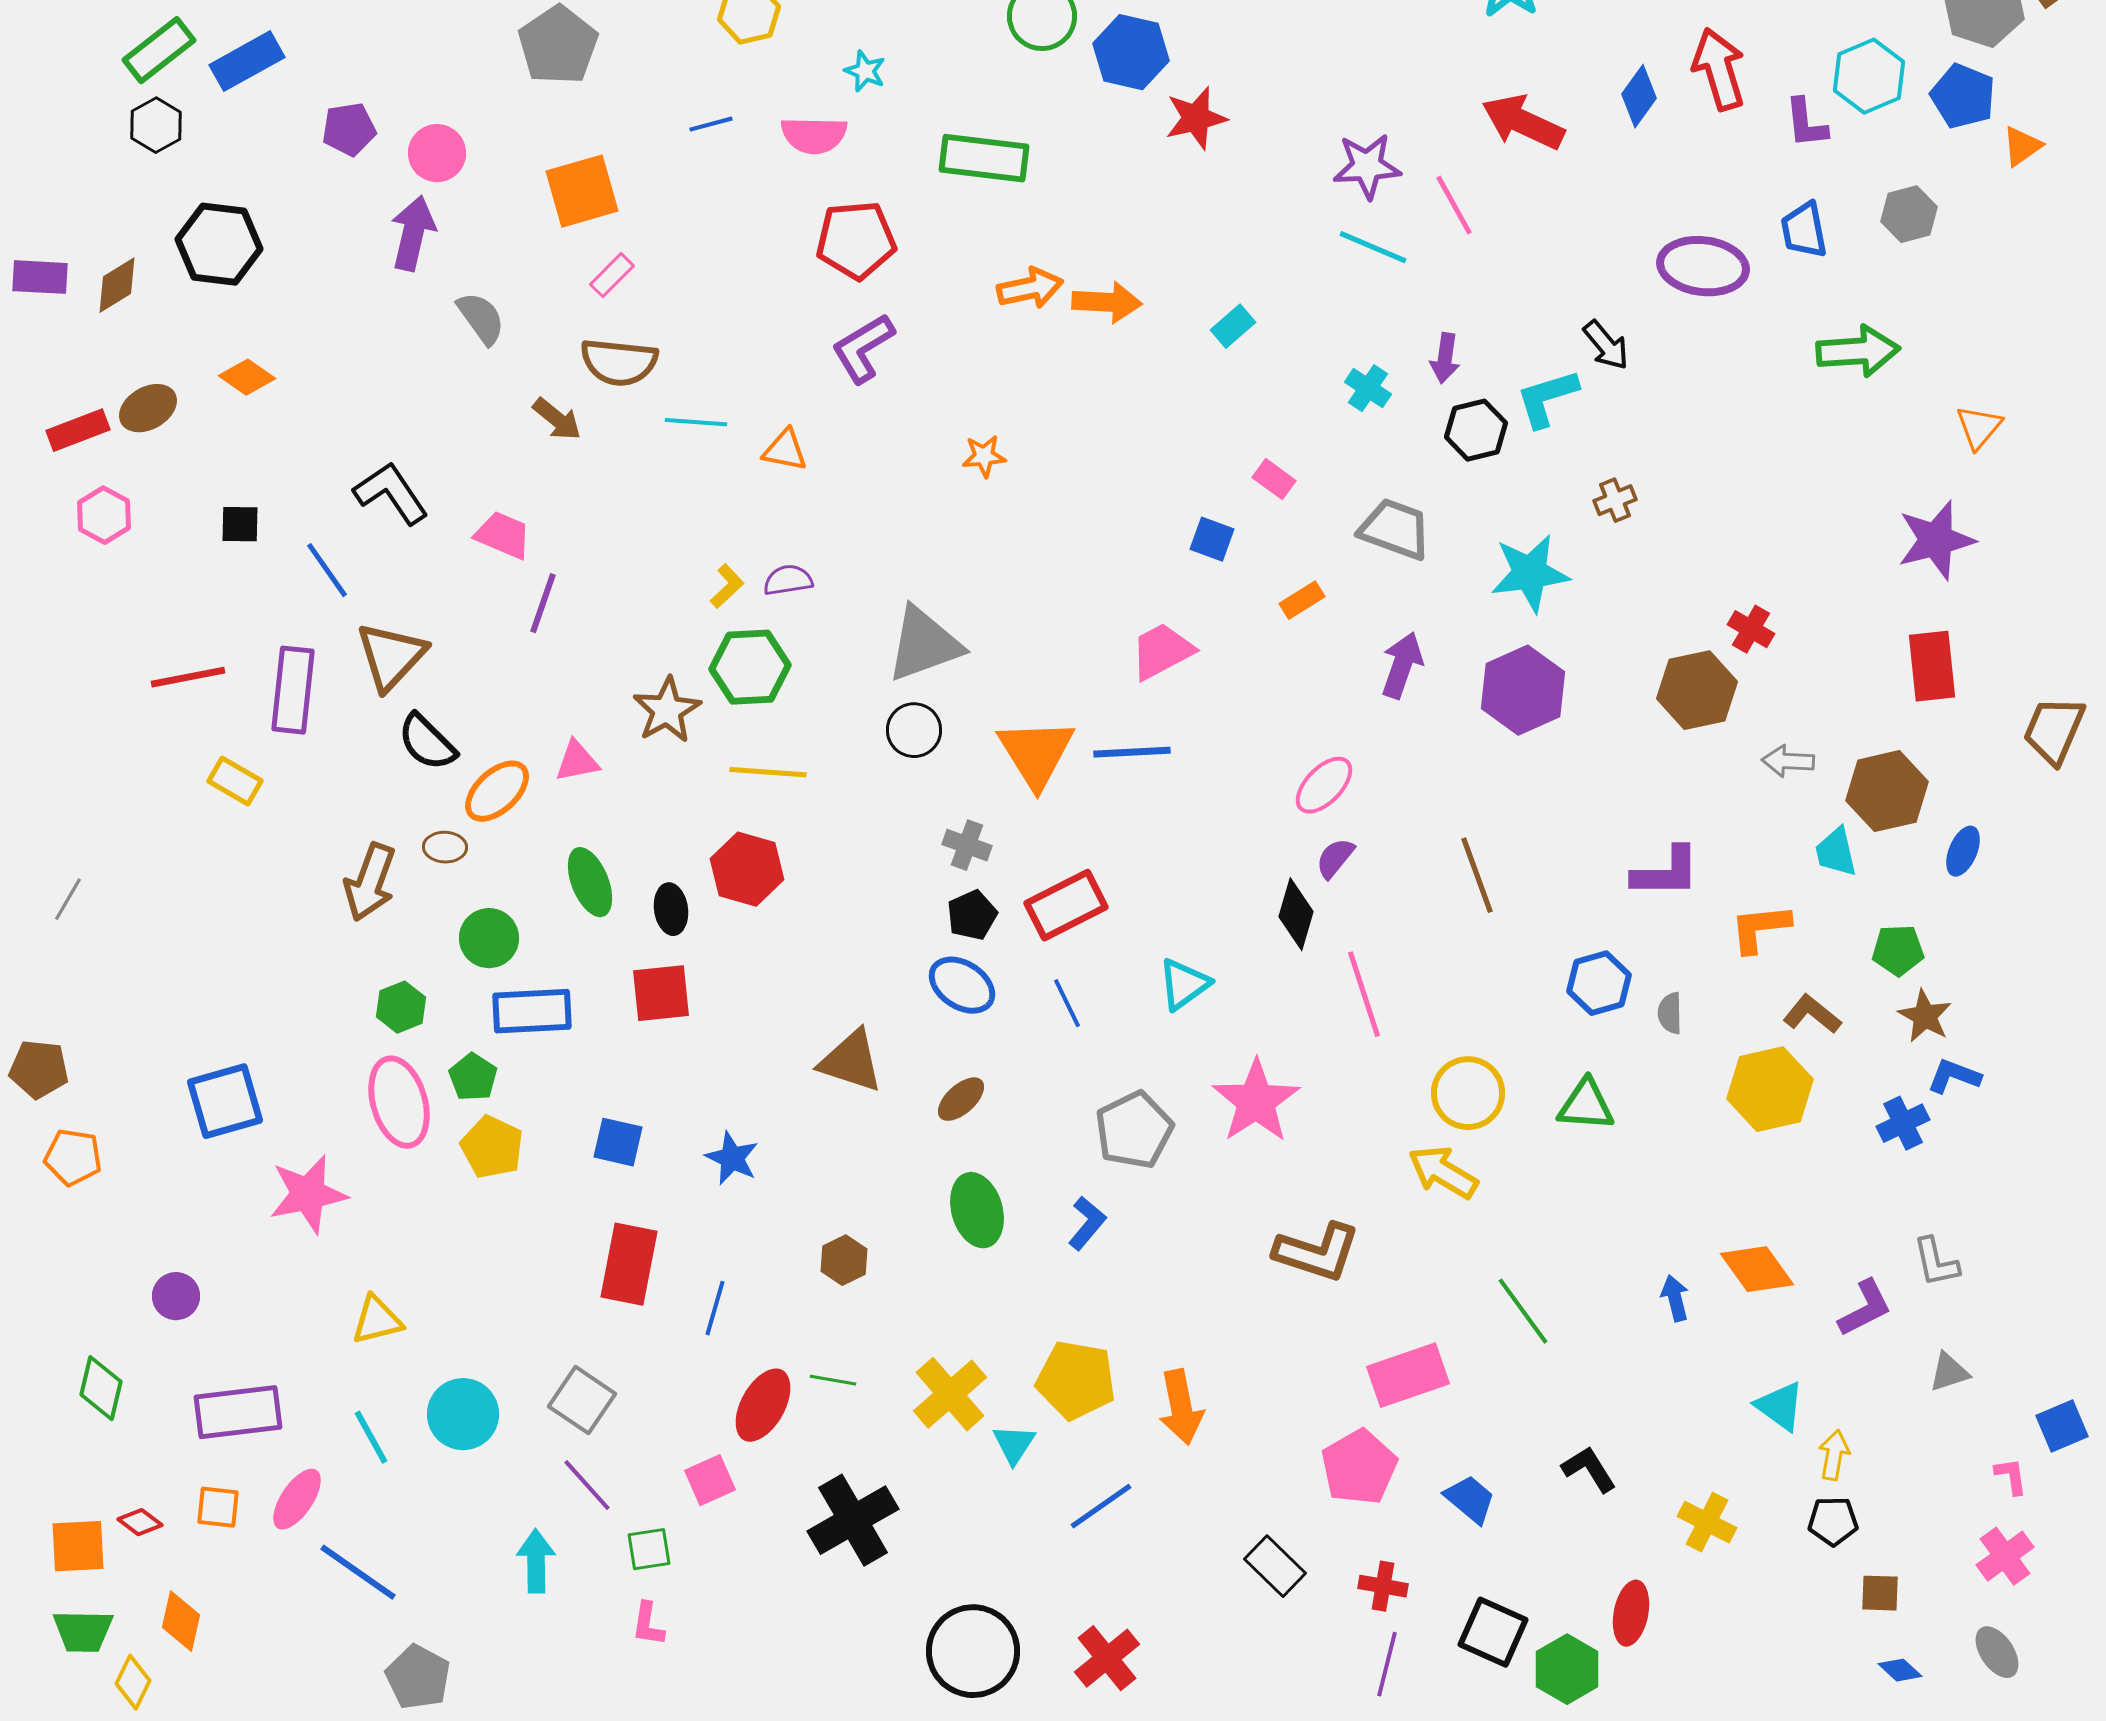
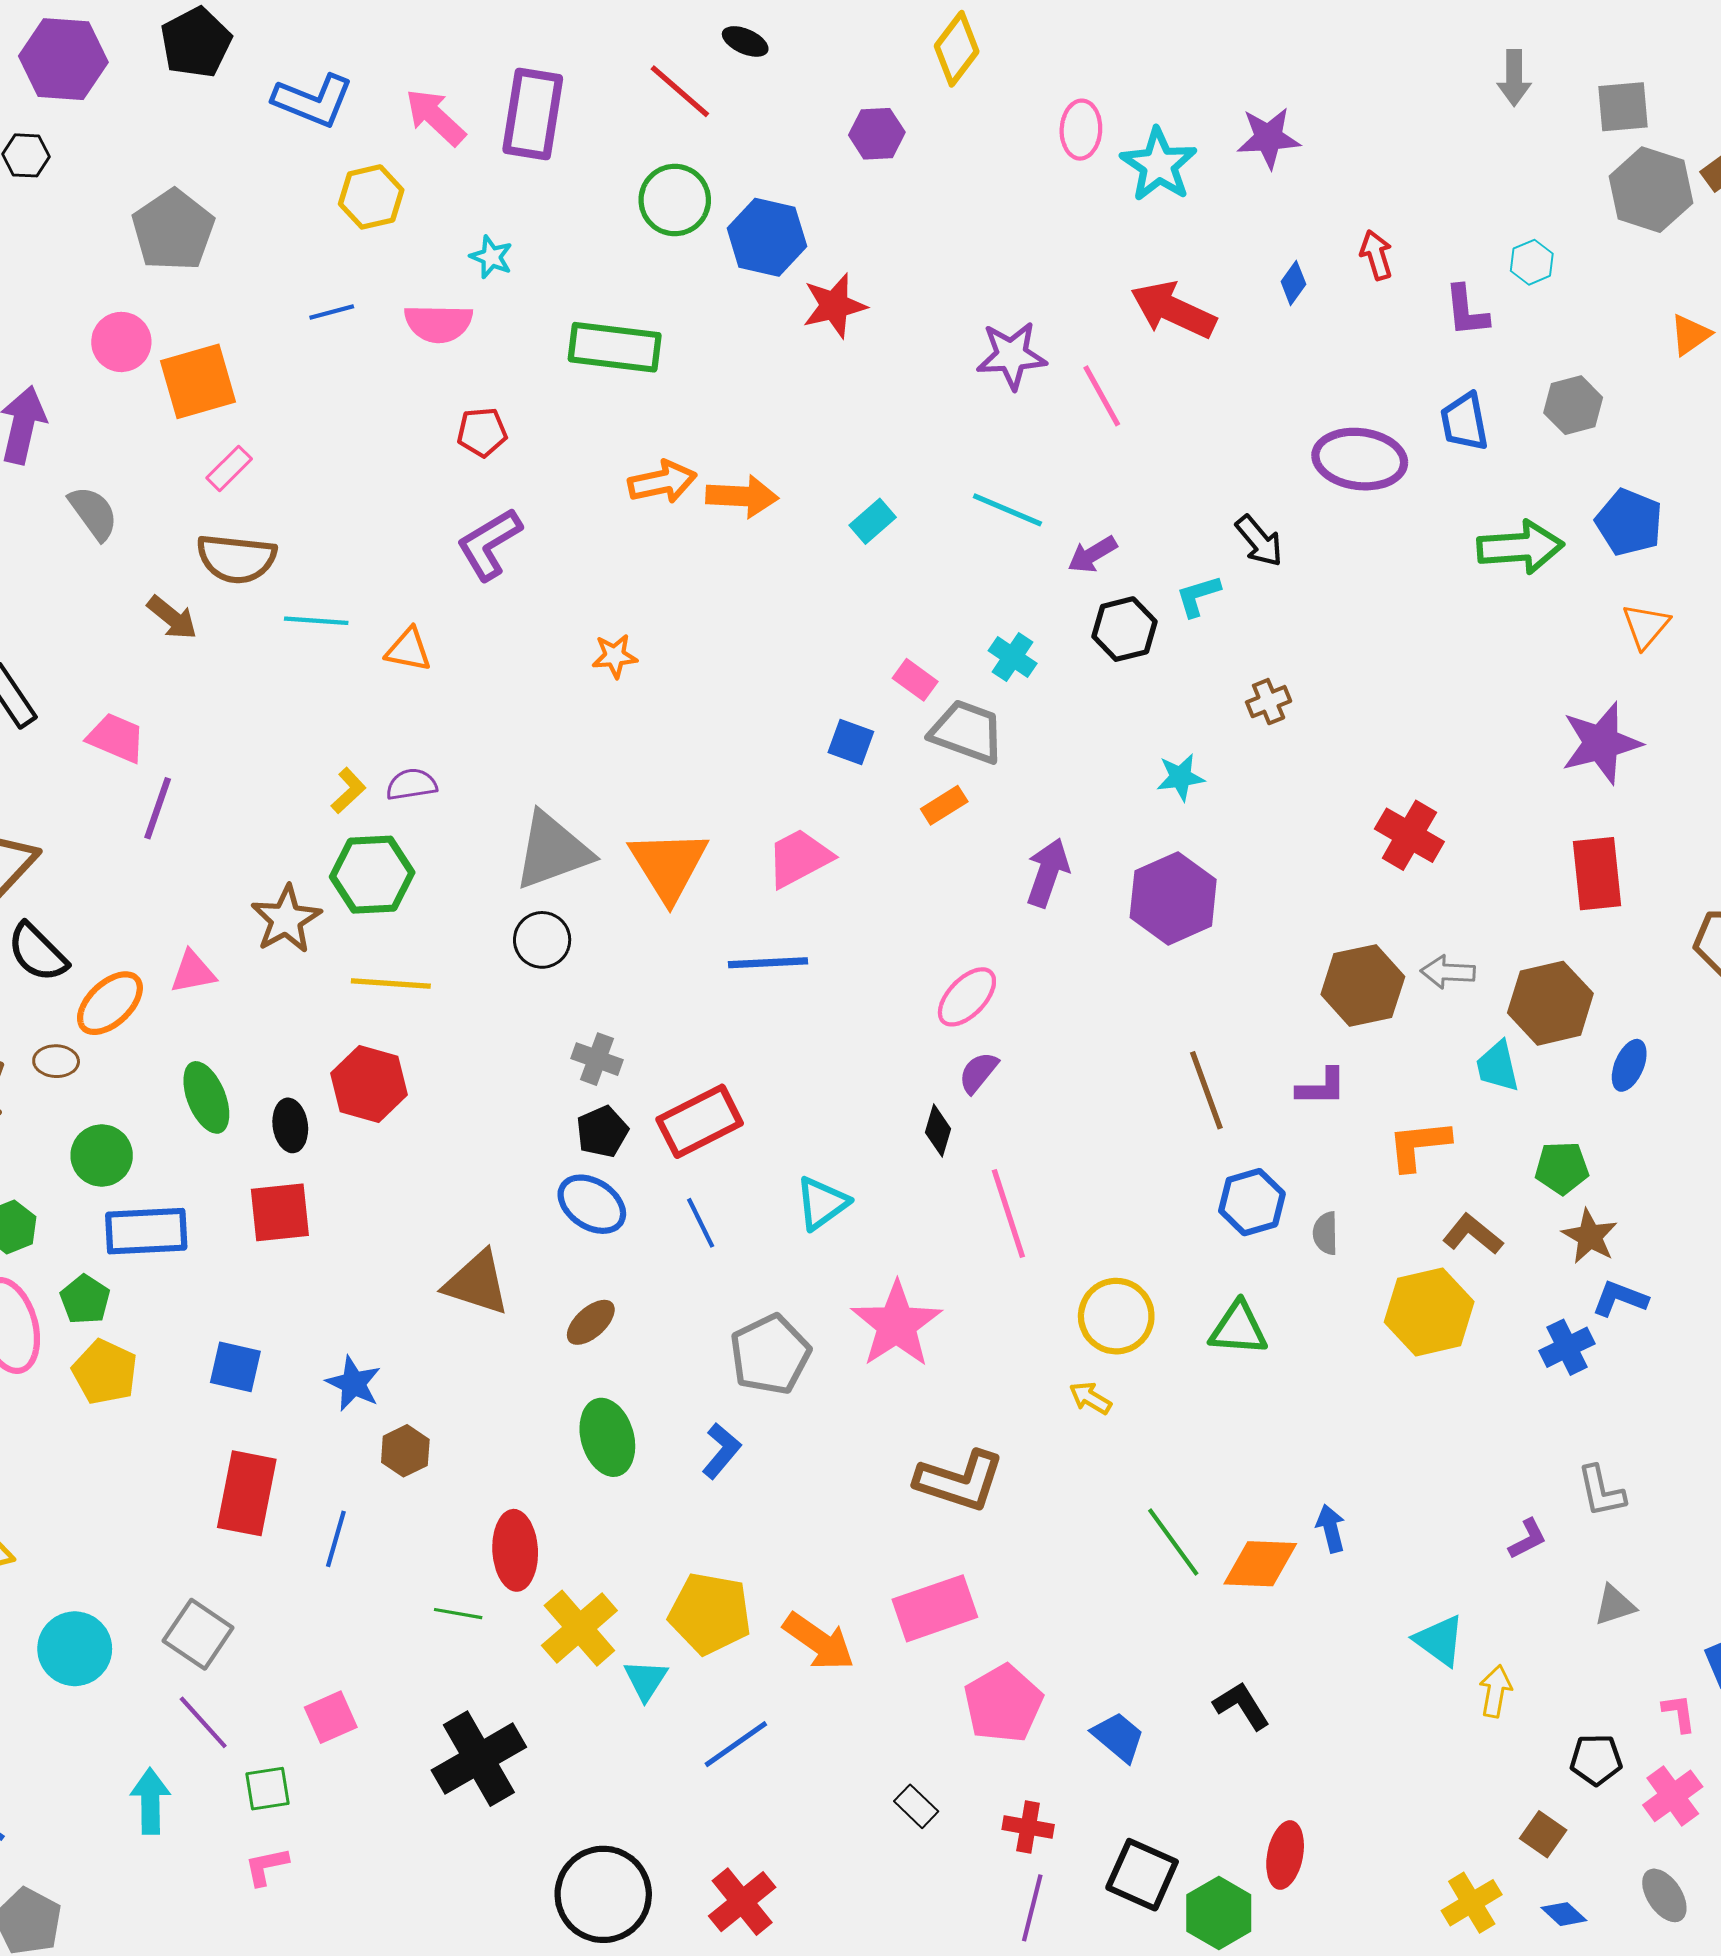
red arrow: (1719, 69) -> (1376, 255), size x0.6
cyan hexagon: (1869, 76) -> (1532, 262), size x0.6
blue diamond: (1639, 96) -> (1293, 283), size x0.7
blue pentagon: (1963, 96) -> (1629, 522), moved
pink circle: (437, 153) -> (121, 342), moved
red pentagon: (856, 240) -> (482, 432), size x0.6
cyan line: (1373, 247) -> (1007, 510), moved
purple arrow: (1445, 358) -> (1092, 554), turned 51
cyan cross: (1368, 388) -> (1013, 657), moved
cyan L-shape: (1547, 398) -> (1198, 596), size x0.7
gray trapezoid: (1395, 529) -> (967, 732), moved
cyan star: (1530, 573) -> (1180, 777), size x0.6
red cross: (1751, 629) -> (1409, 835), size x1.4
brown hexagon: (1697, 690) -> (1363, 986), moved
orange triangle: (1036, 753) -> (669, 865), moved
purple L-shape: (1666, 872) -> (1321, 1087), size x0.7
brown line: (1477, 875) -> (1206, 1090), moved
black diamond: (1296, 914) -> (938, 1131), size x0.7
yellow arrow: (1443, 1172) -> (1090, 1398), size x0.6
brown hexagon: (844, 1260) -> (405, 1451), moved
orange diamond: (1757, 1269) -> (1260, 1564), moved, turned -52
purple L-shape: (1865, 1308) -> (1528, 1539), size x0.7
pink rectangle: (1408, 1375) -> (935, 1608), moved
red ellipse: (763, 1405) -> (515, 1550), moved, turned -32
orange arrow: (1181, 1407) -> (819, 1642), turned -44
black pentagon: (1833, 1521) -> (1596, 1760), moved
yellow cross: (1707, 1522) -> (1472, 1903), moved, turned 32
black rectangle: (1275, 1566) -> (916, 1806), size x0.7
brown square: (1880, 1593) -> (1543, 1834), turned 33
pink L-shape: (648, 1624) -> (266, 1866), turned 69

